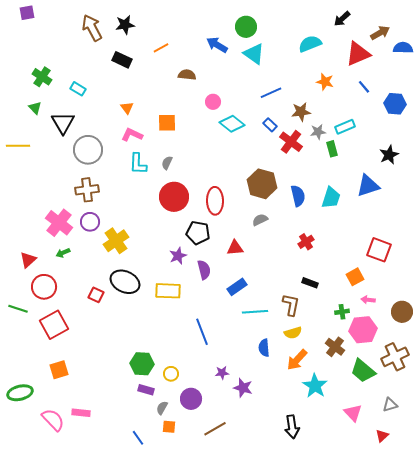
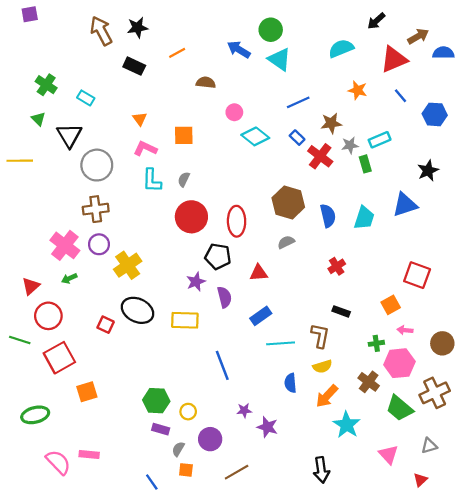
orange square: (59, 370) -> (87, 392), moved
green ellipse: (20, 393) -> (35, 415), moved

